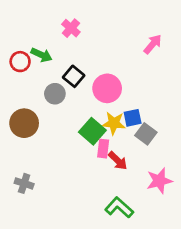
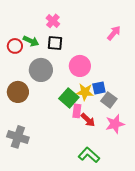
black square: (74, 76) -> (55, 43), moved, turned -35
gray circle: (55, 94) -> (41, 70), size x1.5
pink star: (159, 181) -> (115, 124), moved
gray cross: (24, 183) -> (18, 137), size x1.5

